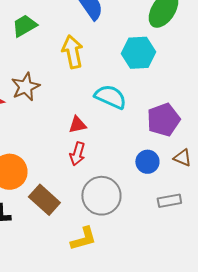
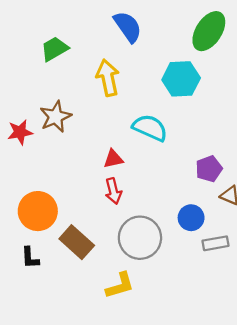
purple pentagon: (163, 120) -> (209, 169), moved, size x0.7
red arrow: (77, 154) -> (113, 191), turned -30
blue circle: (147, 162) -> (191, 218), moved

